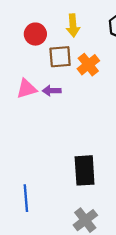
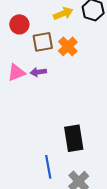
yellow arrow: (73, 25) -> (63, 14), moved, turned -102
blue line: (26, 198) -> (48, 167), moved

